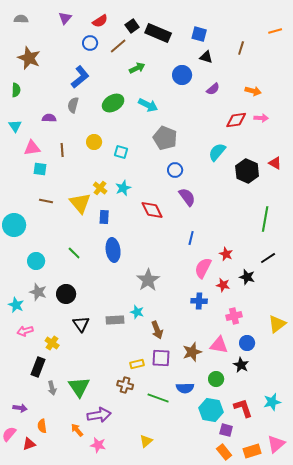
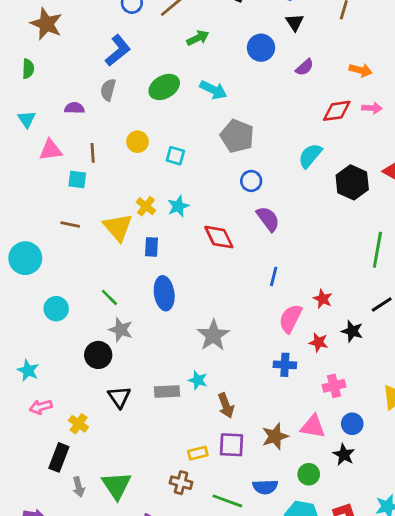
black triangle: (206, 57) -> (295, 22), turned 40
cyan square: (40, 169) -> (77, 180), moved
gray star: (38, 292) -> (121, 330), moved

